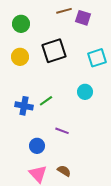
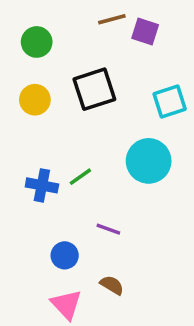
cyan circle: (85, 92) -> (149, 161), size x1.6
brown semicircle: (64, 171) -> (112, 285), moved

